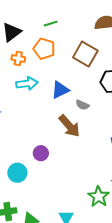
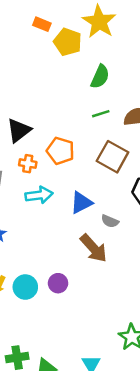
green line: (51, 24) -> (101, 114), moved
cyan circle: (17, 173) -> (25, 287), moved

